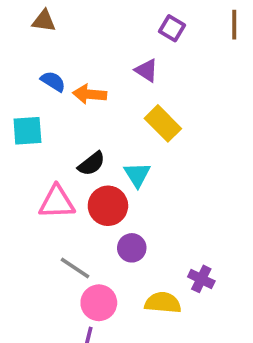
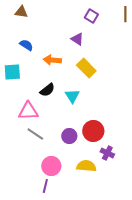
orange arrow: (90, 94) -> (52, 60), moved
red circle: (108, 206) -> (93, 131), moved
gray line: (75, 268) -> (35, 134), moved

